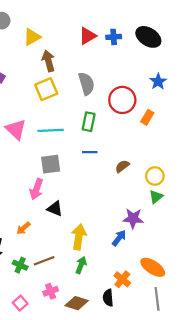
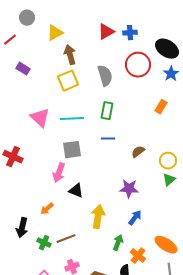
black ellipse: (148, 37) -> (167, 49), moved
red circle: (122, 100) -> (138, 65), moved
purple star: (133, 218) -> (129, 189), moved
green arrow: (81, 265) -> (118, 243), moved

